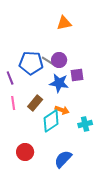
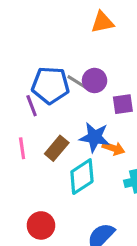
purple line: (10, 78) -> (32, 106), moved
blue star: (59, 83) -> (95, 137), moved
orange arrow: (62, 110) -> (113, 148), moved

